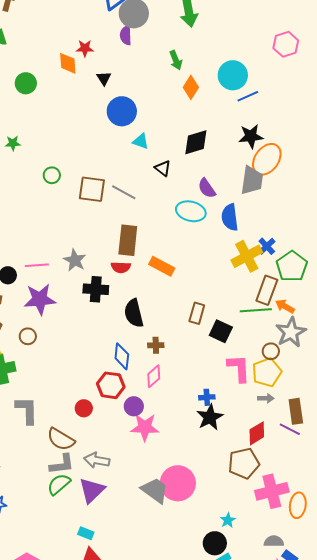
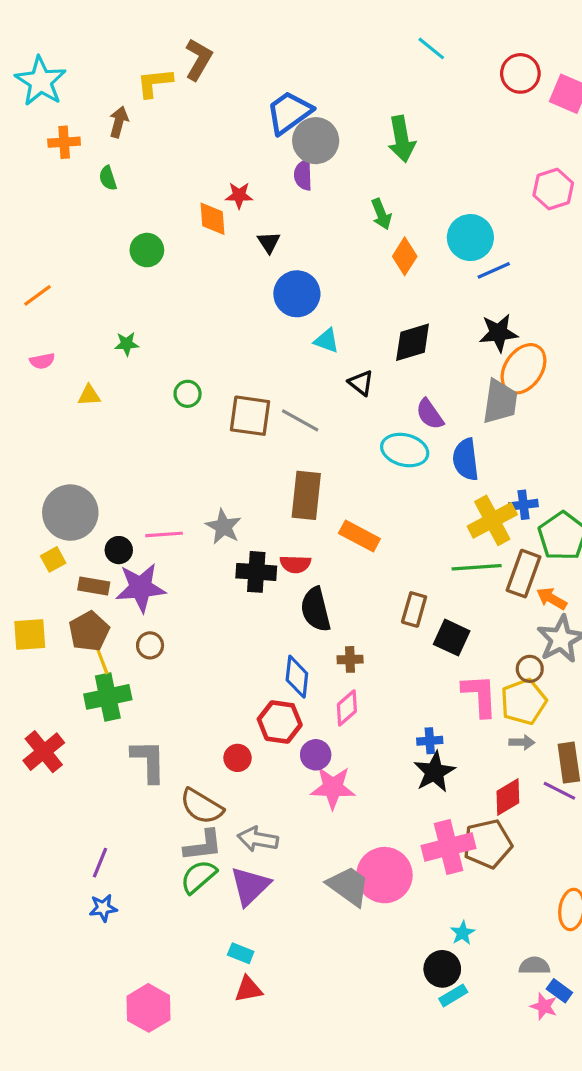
blue cross: (267, 246) -> (523, 505), turned 36
red semicircle: (121, 267) -> (295, 564), moved
purple star: (40, 299) -> (141, 588), moved
green line: (256, 310) -> (477, 567), moved
pink cross: (272, 491) -> (448, 847), moved

